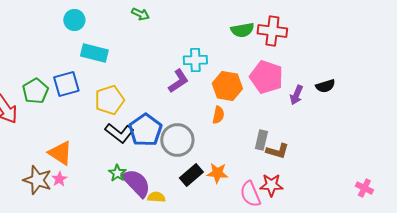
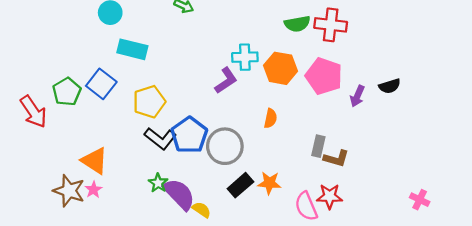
blue square: (66, 84) -> (101, 84), turned -36
orange hexagon: (227, 86) -> (281, 68), moved
pink cross: (364, 188) -> (420, 200), moved
yellow semicircle: (156, 197) -> (201, 210), turned 30

